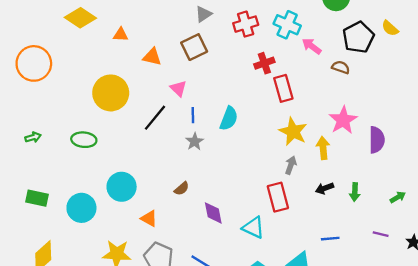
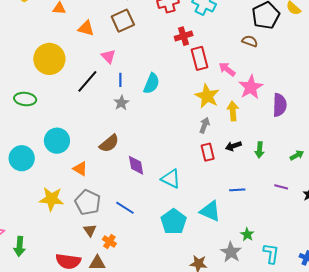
pink arrow: (312, 46) -> (227, 69), moved
brown semicircle: (182, 189) -> (109, 143), size x1.5
red rectangle: (278, 197) -> (208, 152), moved, size x0.7

